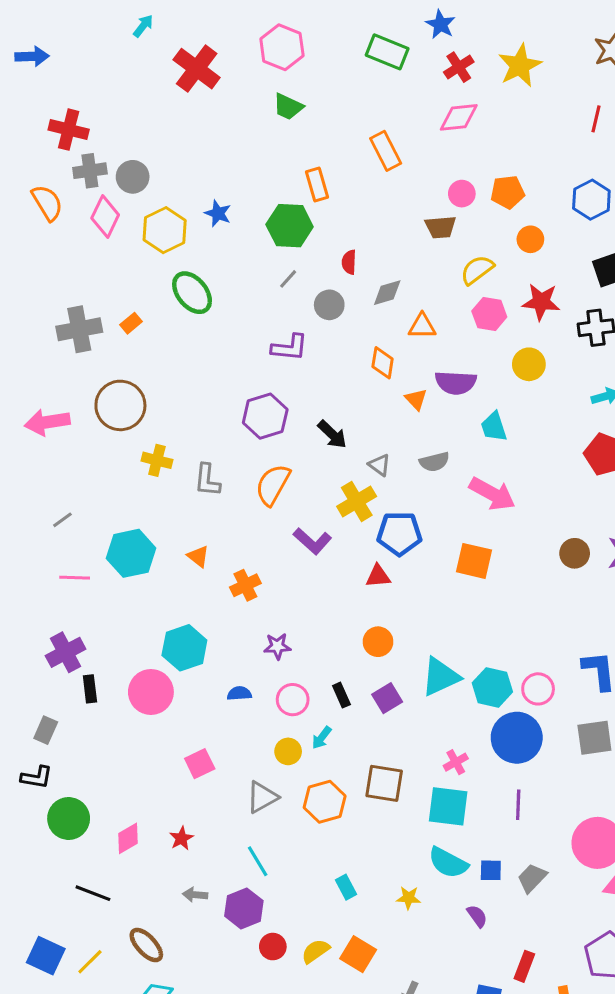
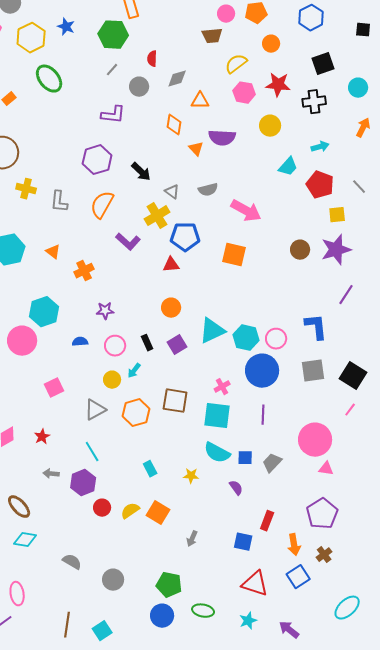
cyan trapezoid: (494, 427) -> (288, 167), moved, turned -120

